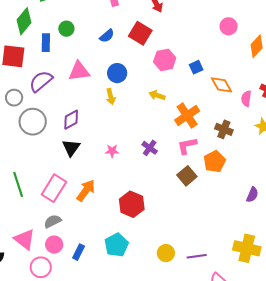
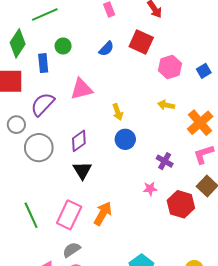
blue circle: (117, 73) -> (125, 139), moved
pink star: (112, 151) -> (150, 189), moved
red hexagon: (132, 204) -> (181, 204), moved

